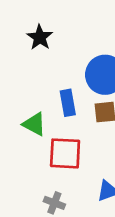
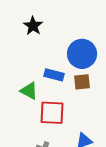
blue rectangle: (68, 103) -> (54, 75), turned -66

